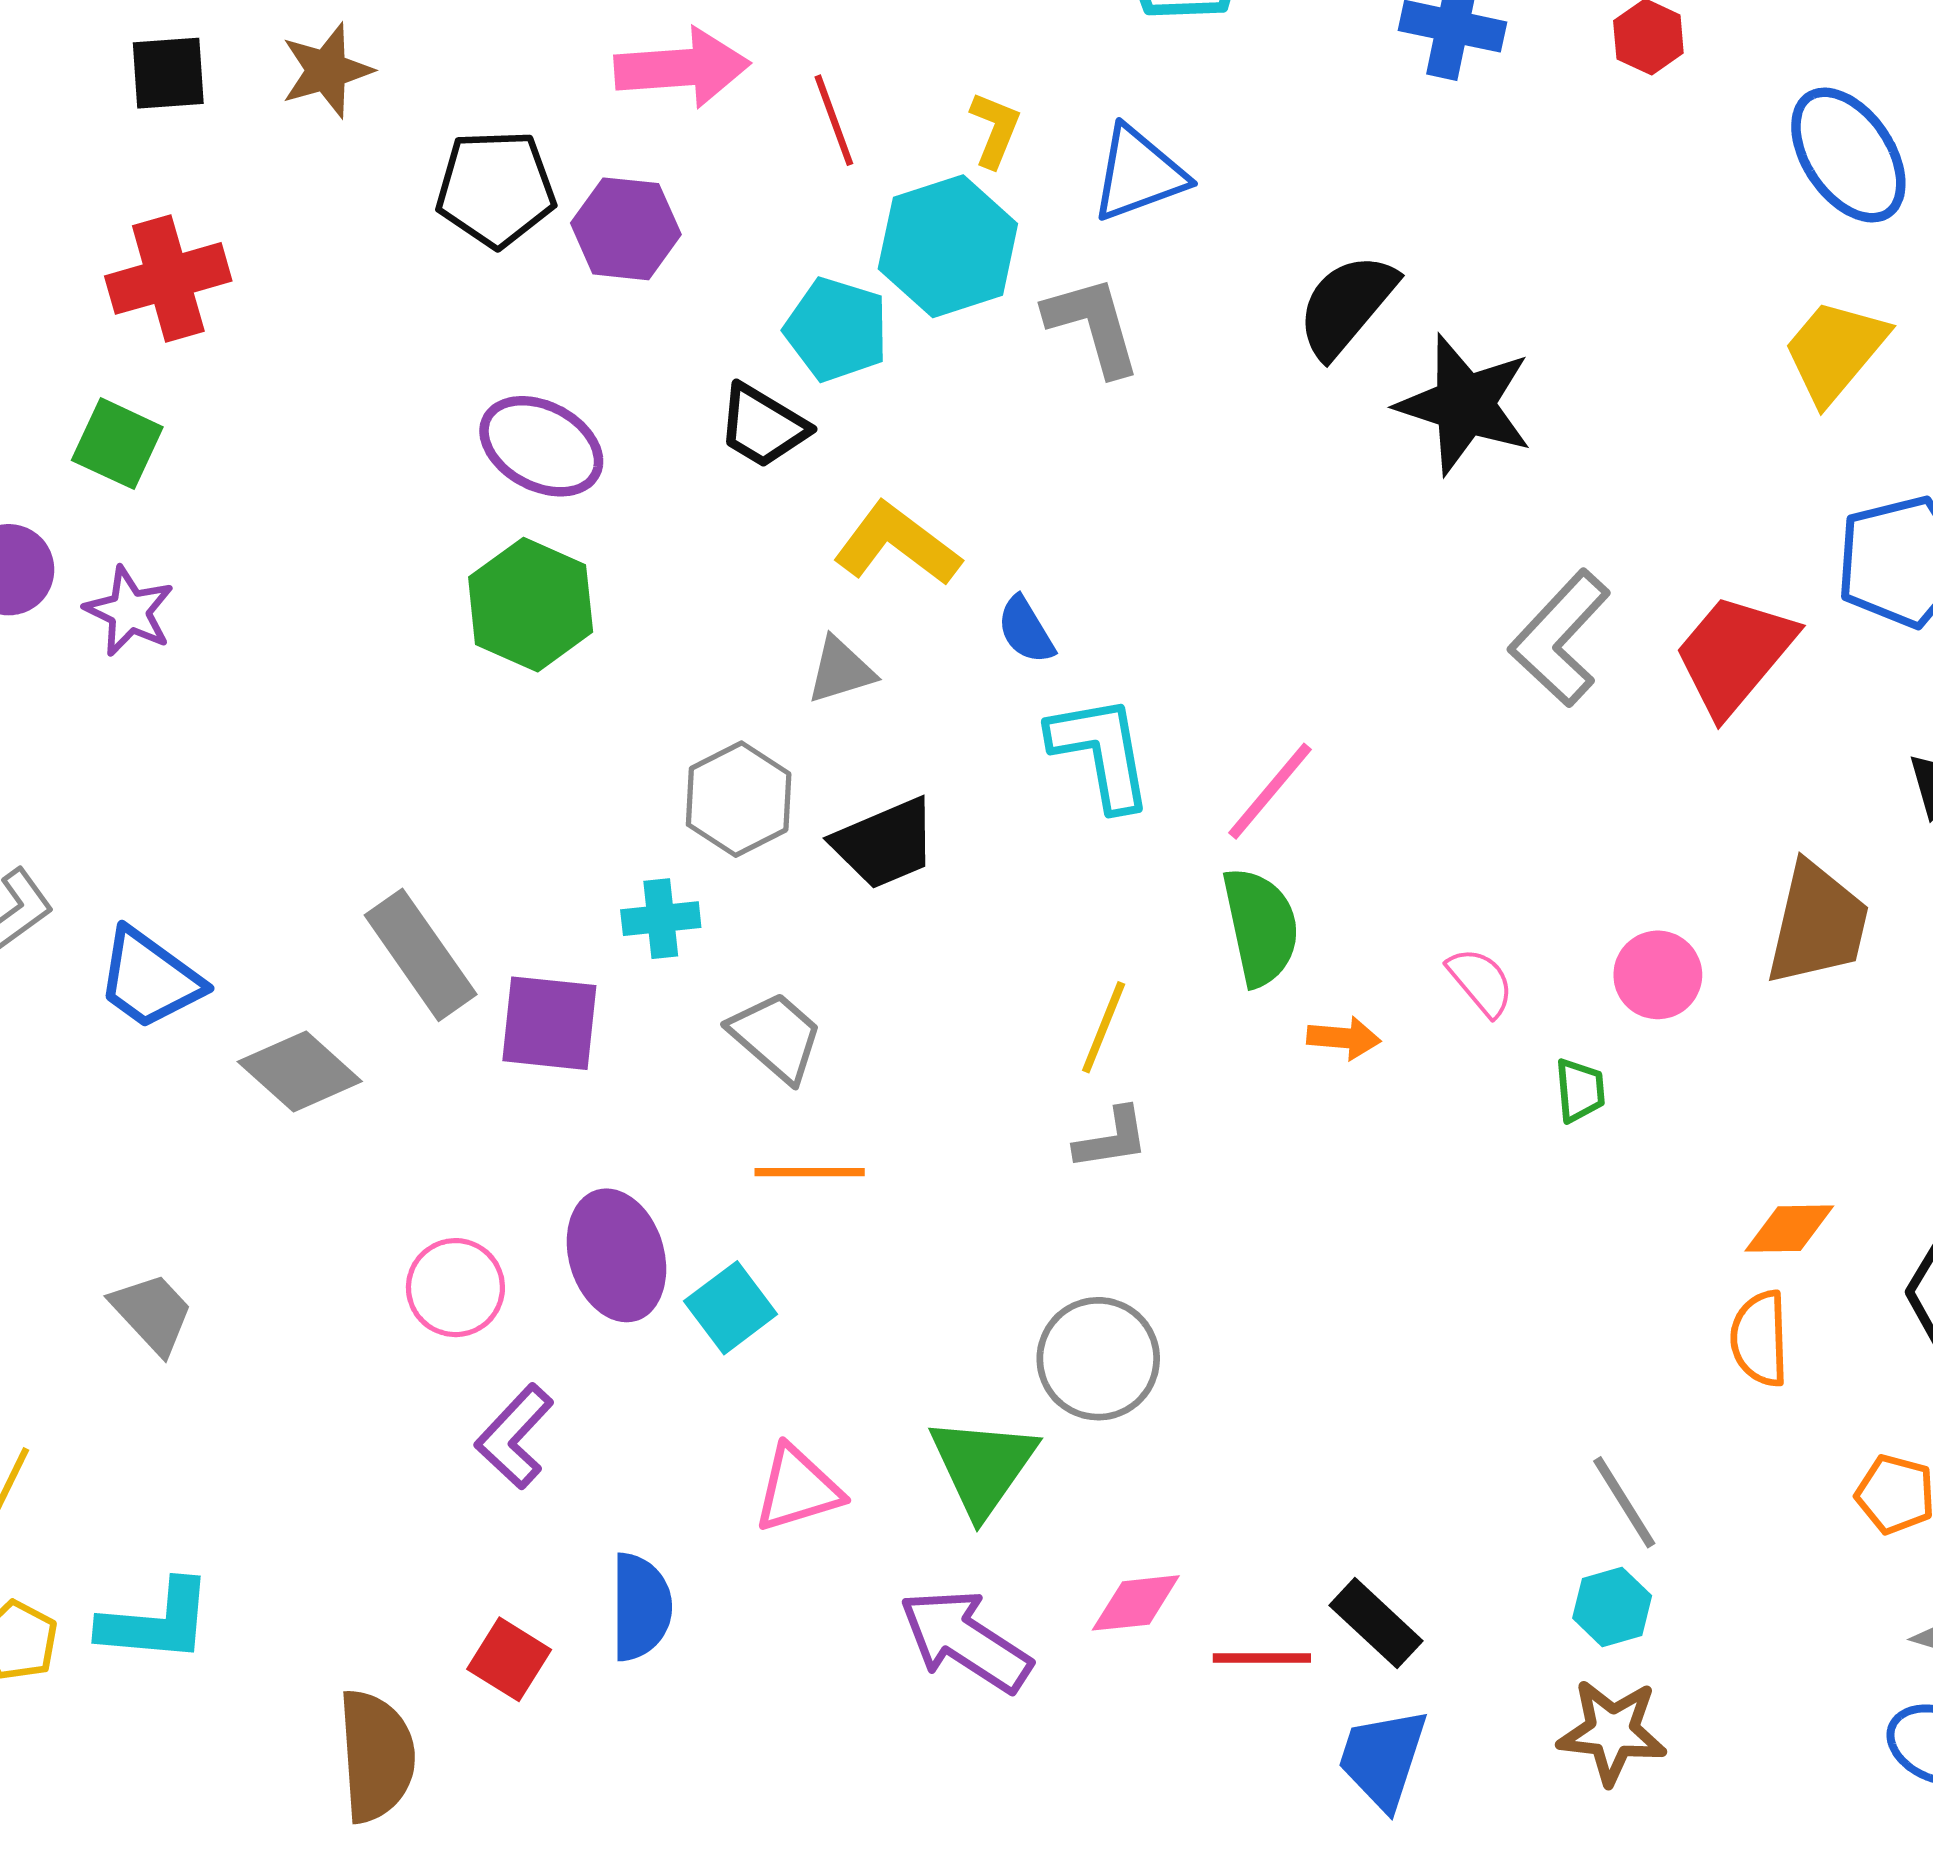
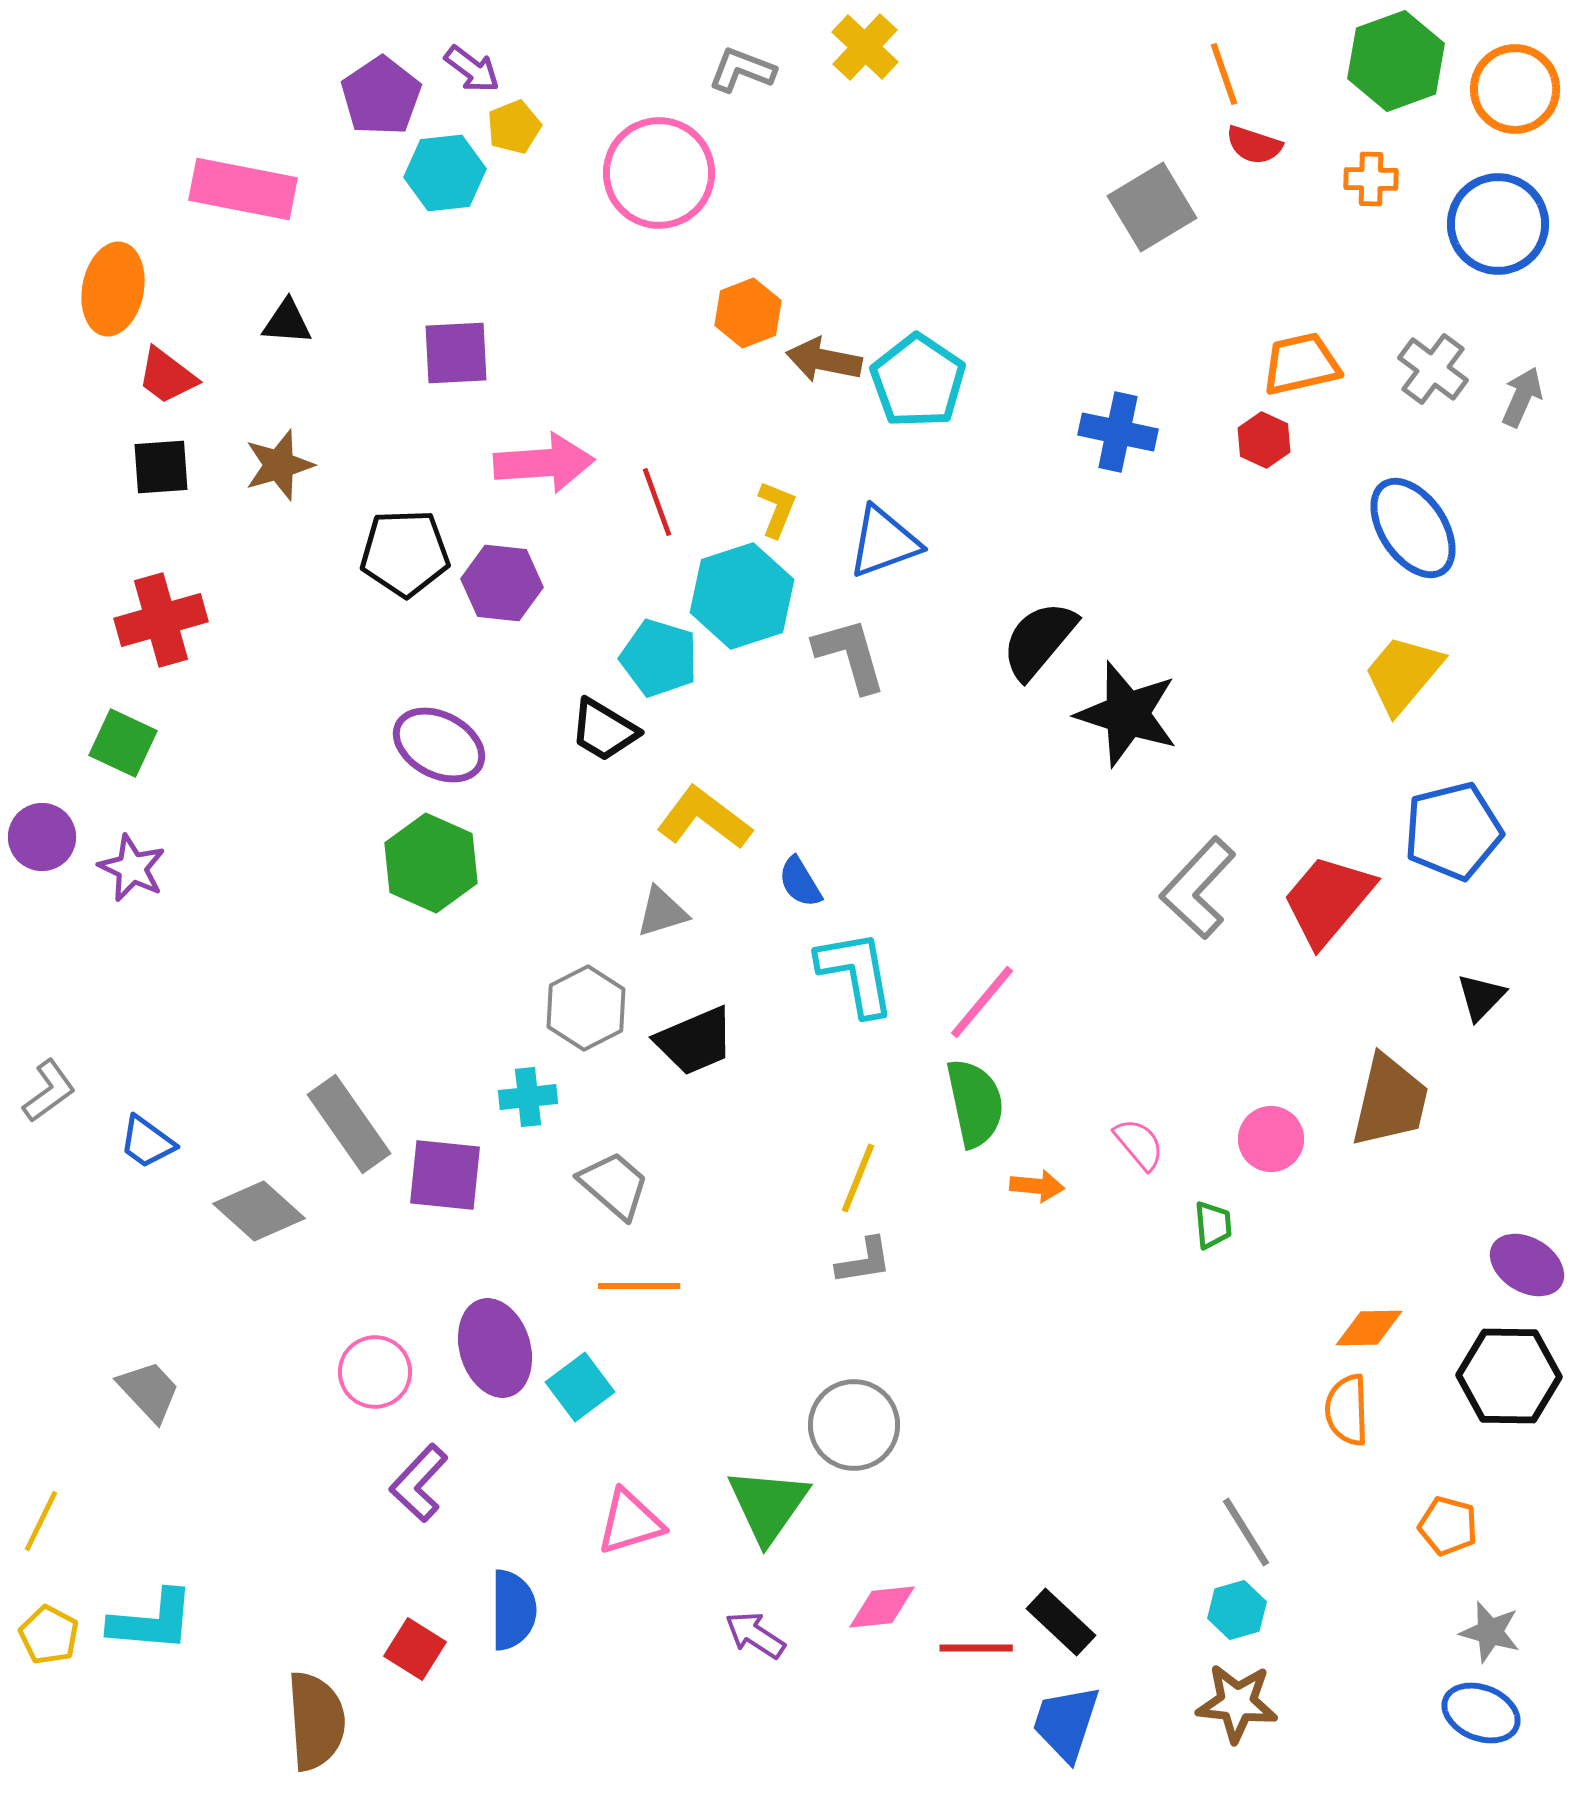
blue trapezoid: (149, 979) -> (147, 1142), size x0.7
purple arrow: (965, 1641) -> (755, 1635), size x0.6

